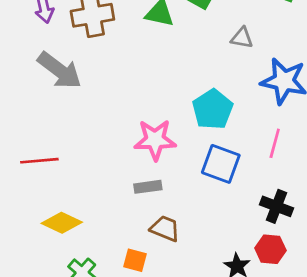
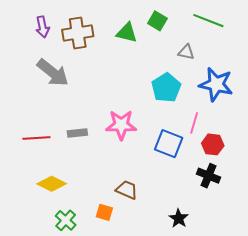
cyan pentagon: (213, 109) -> (166, 88), moved
pink line: (275, 143) -> (194, 123), moved
gray rectangle: (148, 187) -> (77, 133), moved
red hexagon: (270, 249) -> (213, 144), moved

